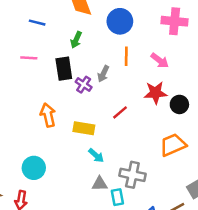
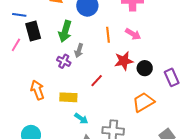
green arrow: (76, 40) -> (65, 31), moved, size x1.5
orange line: (126, 56) -> (108, 35), moved
pink line: (29, 58) -> (16, 45), turned -56
pink arrow: (160, 61) -> (133, 34), moved
black rectangle: (64, 69) -> (33, 31), moved

